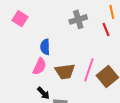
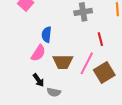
red line: (106, 29) -> (100, 39), moved

